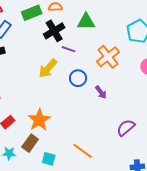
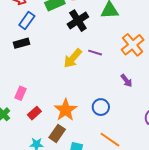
purple line: (69, 49) -> (95, 53), moved
blue circle: (78, 78) -> (101, 107), moved

